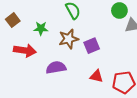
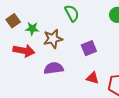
green star: (41, 28) -> (32, 29), moved
brown star: (69, 39) -> (53, 39), moved

